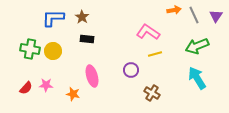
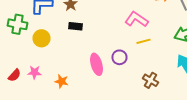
green cross: (30, 49) -> (18, 24), moved
pink ellipse: (92, 76) -> (96, 64), moved
brown cross: (152, 93) -> (150, 80), moved

